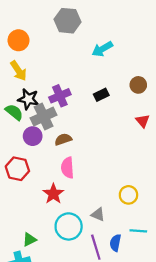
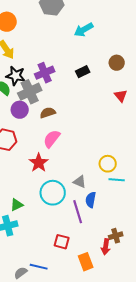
pink semicircle: (68, 168) -> (52, 139), turned 42
cyan line: (138, 231) -> (117, 180), moved
blue semicircle: (115, 243) -> (91, 200), moved

